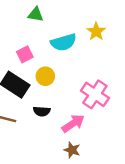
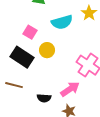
pink square: (25, 54) -> (30, 32), turned -32
black semicircle: (42, 111) -> (44, 98), moved

